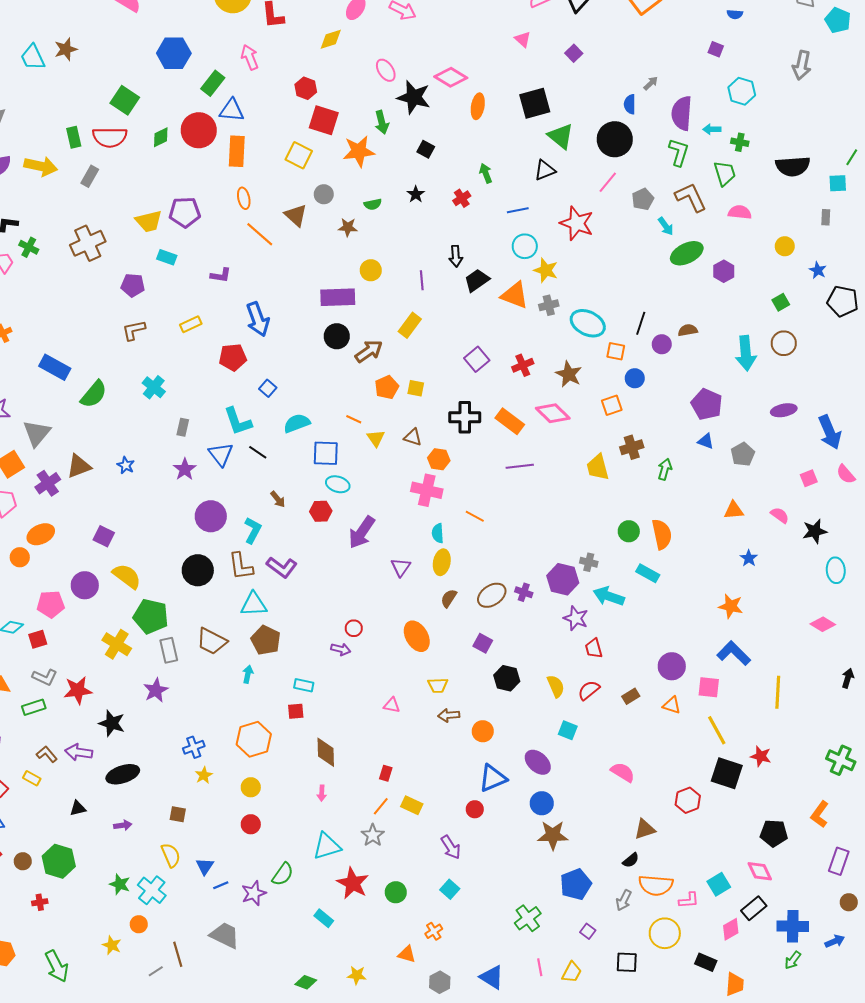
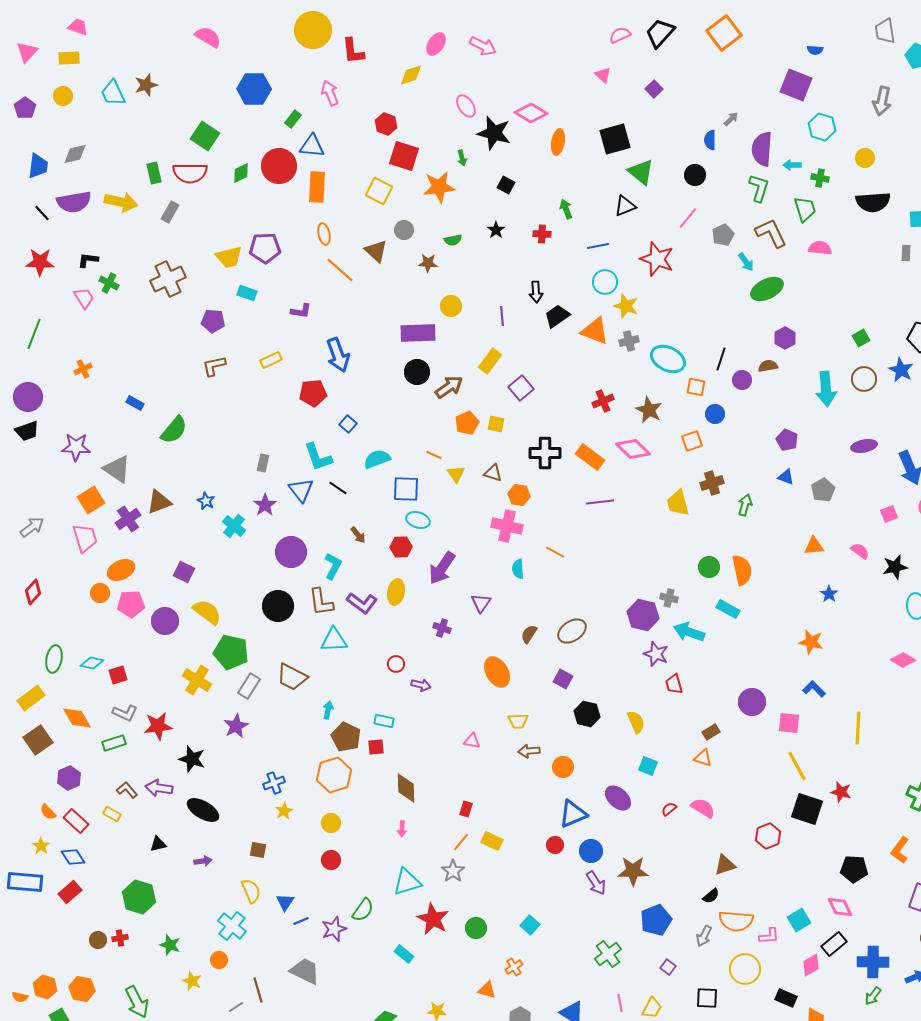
purple square: (716, 49) -> (796, 85), size x2.0
green rectangle: (213, 83) -> (293, 119), size x0.7
green arrow: (382, 122) -> (462, 158), size x0.7
black circle: (615, 139) -> (695, 175), size x0.6
red cross: (462, 198) -> (542, 234), turned 36
yellow circle: (785, 246) -> (865, 158), moved
blue star: (818, 270) -> (901, 370), moved, size x1.4
purple hexagon: (724, 271) -> (785, 338), moved
purple square: (477, 359) -> (521, 388), moved
blue rectangle: (55, 367) -> (135, 403), size x0.6
cyan cross: (154, 387) -> (234, 526), moved
purple pentagon: (707, 404) -> (787, 440), size x0.7
gray triangle: (37, 433) -> (117, 469), turned -36
yellow ellipse: (442, 562) -> (396, 592), moved
purple cross: (524, 592) -> (442, 628), moved
pink pentagon: (51, 604) -> (131, 604), moved
red circle: (354, 628) -> (396, 664), moved
brown pentagon: (266, 640) -> (346, 737), moved
gray rectangle: (169, 650) -> (249, 686), turned 45
blue L-shape: (734, 653) -> (814, 689), size x0.7
red semicircle: (589, 690) -> (669, 809), moved, size x0.7
orange triangle: (672, 705) -> (703, 758), moved
black ellipse: (123, 774) -> (203, 810), turned 48
blue circle: (542, 803) -> (591, 851), moved
purple arrow: (451, 847) -> (596, 883), moved
brown circle: (23, 861) -> (98, 940), moved
green star: (120, 884) -> (170, 945), moved

